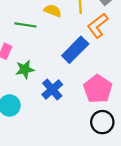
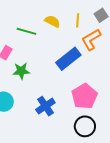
blue cross: (52, 89) -> (45, 106), moved

